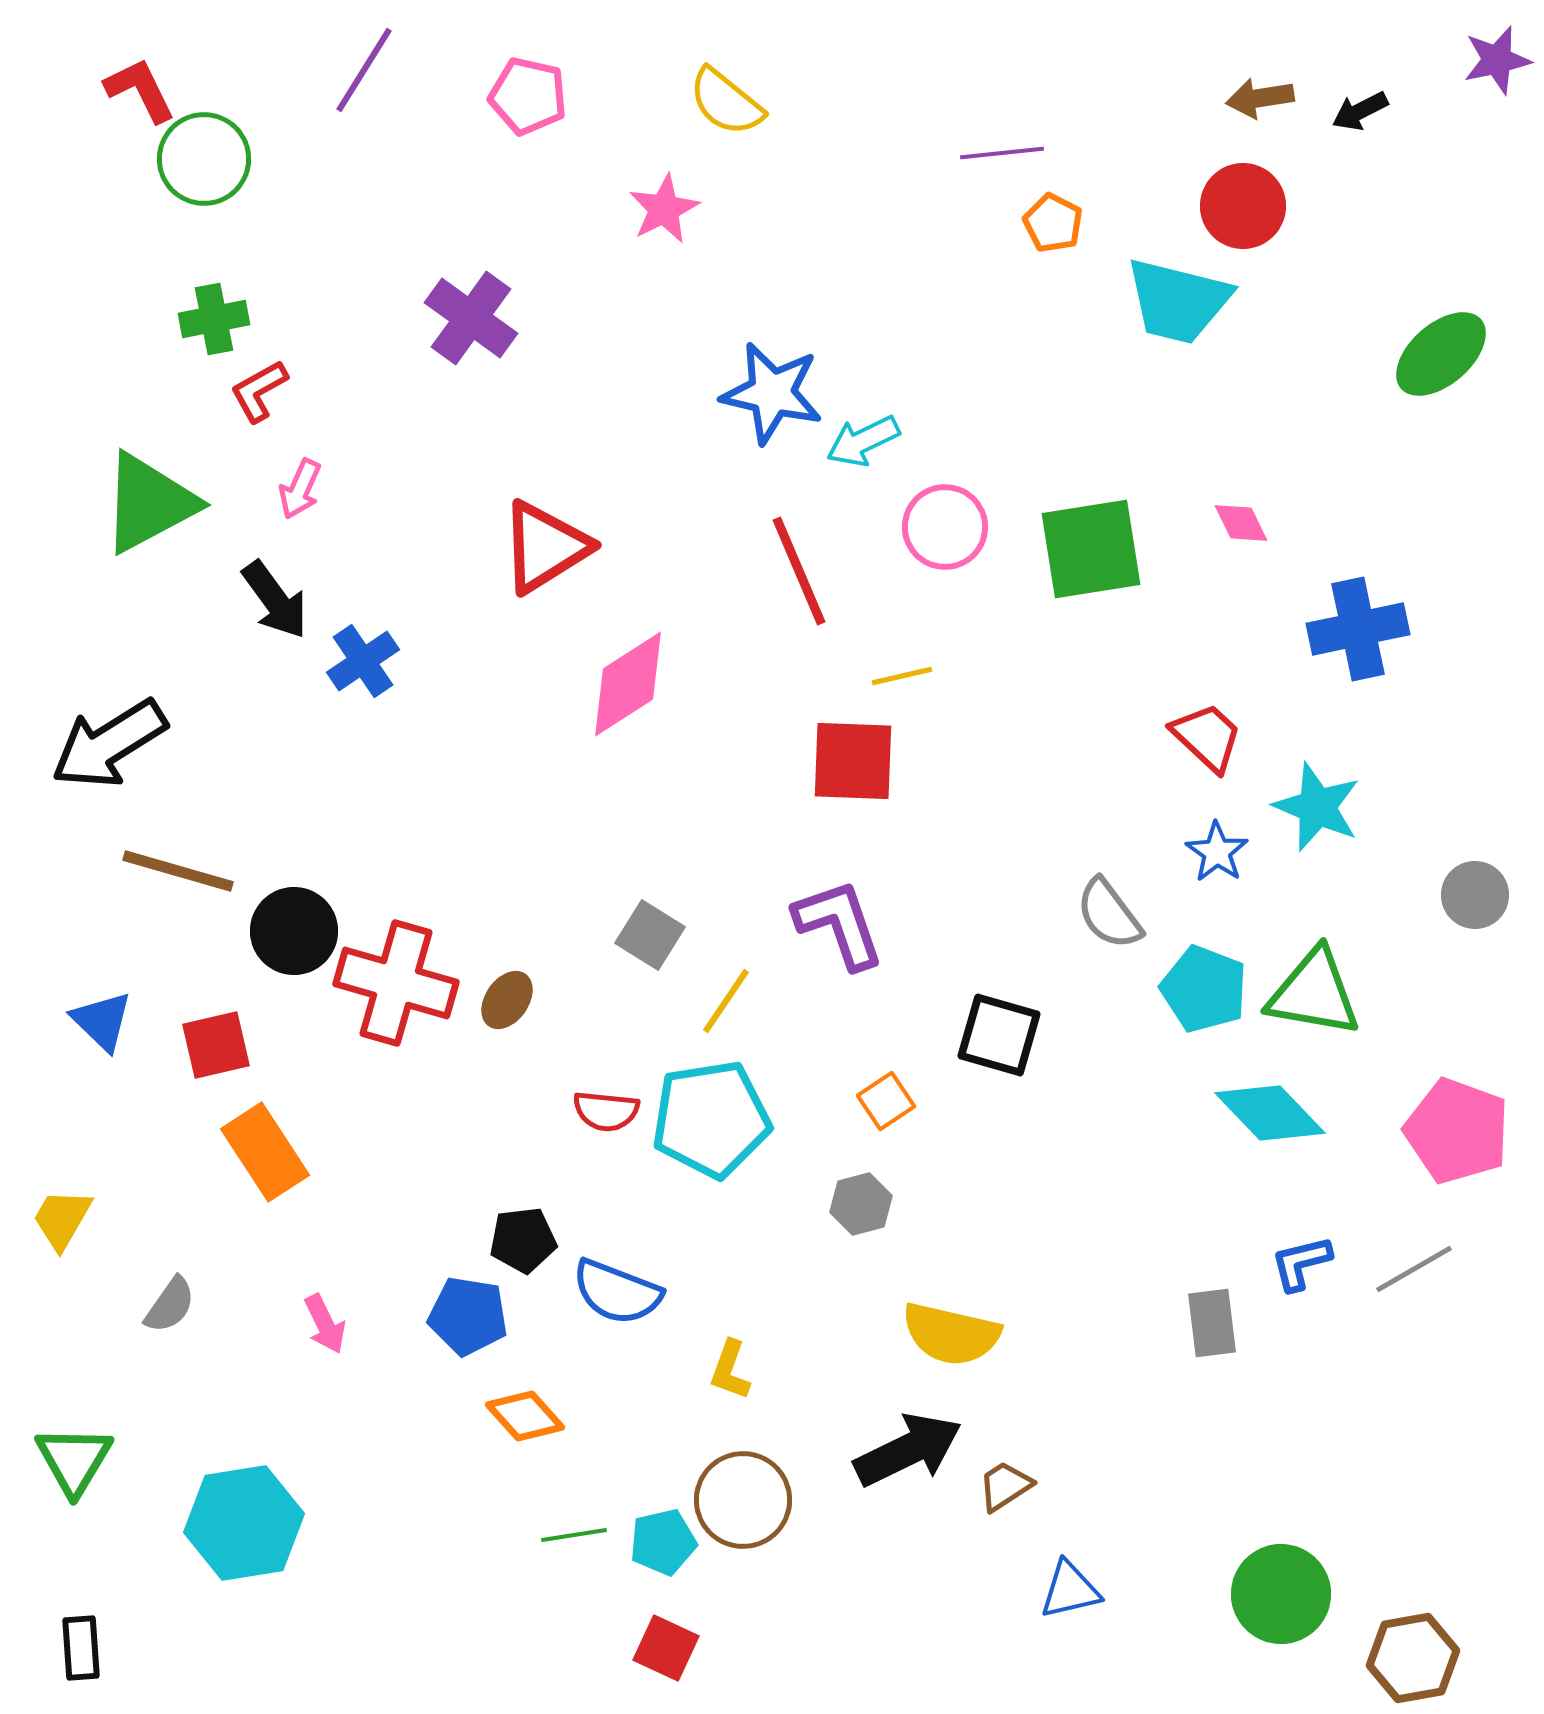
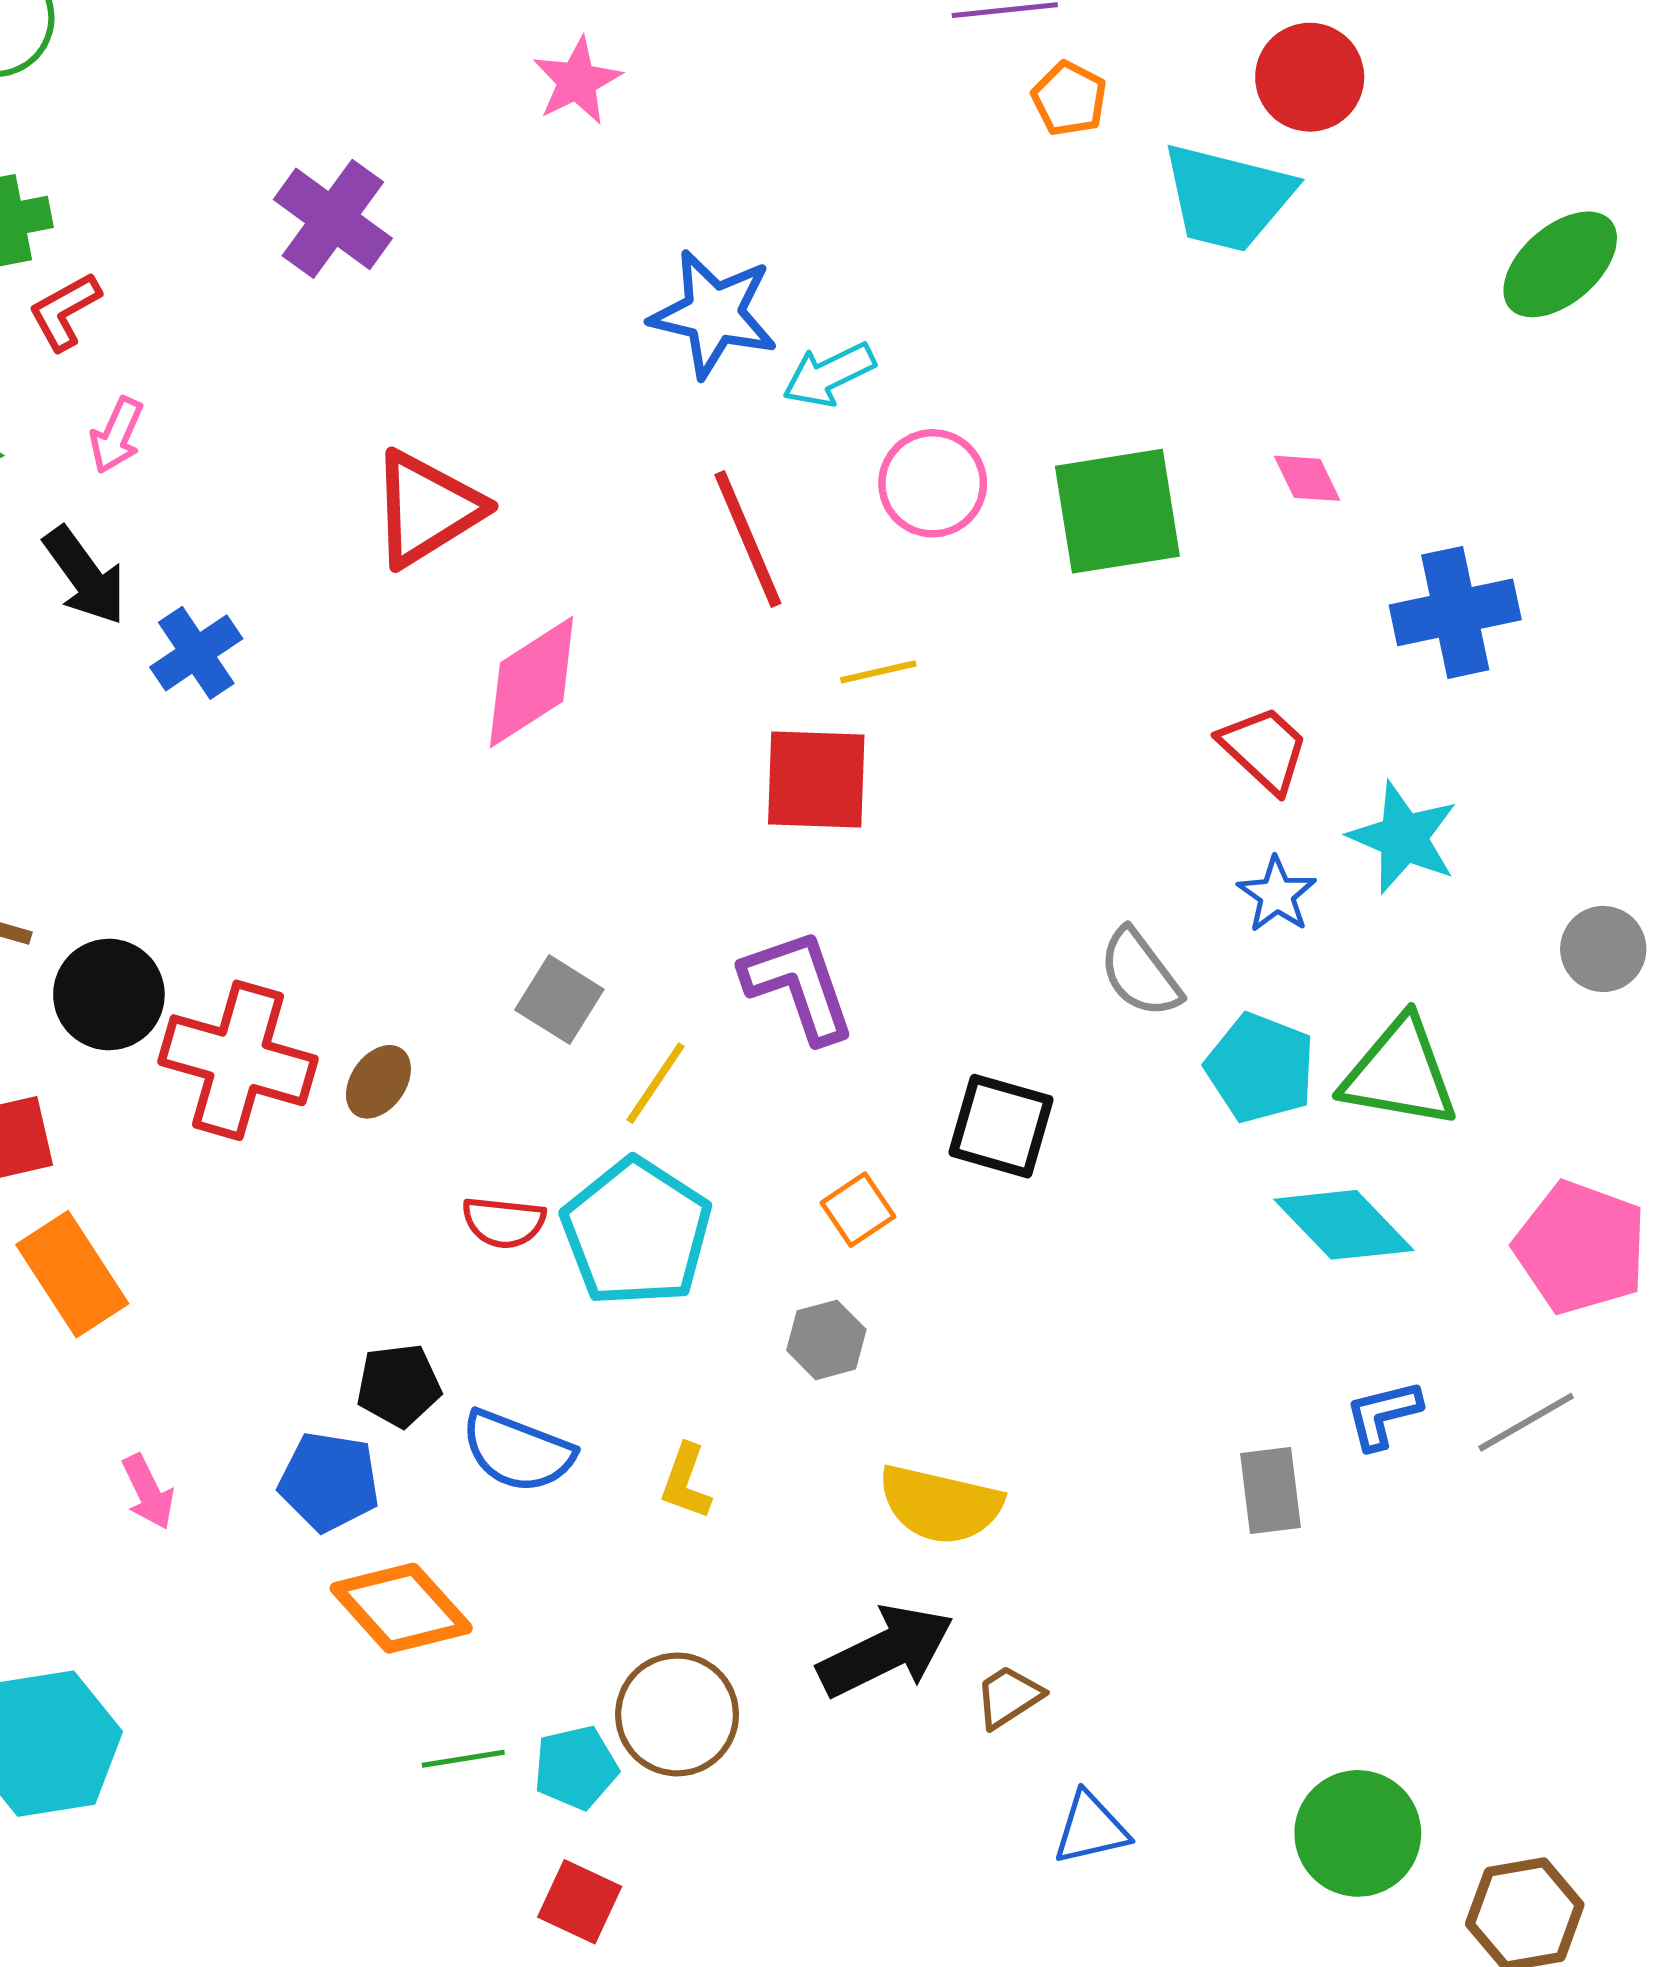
cyan pentagon: (711, 1119) -> (637, 1232), turned -30
yellow L-shape: (730, 1370) -> (686, 1482), moved
orange diamond: (525, 1416) -> (401, 1608), size x1.4

